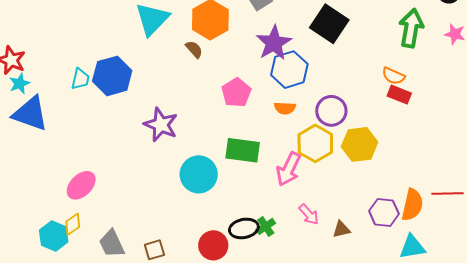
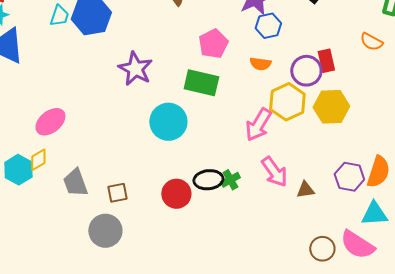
blue hexagon: (289, 70) -> (268, 26), size x0.7
red rectangle: (399, 95) -> (326, 61), moved, turned 50
green rectangle: (243, 150) -> (201, 83), moved
pink arrow: (309, 214) -> (274, 172), size x1.4

